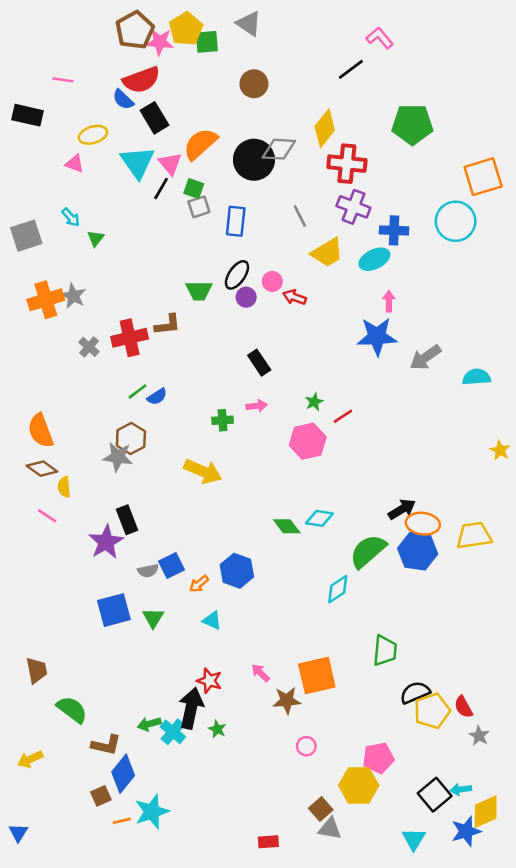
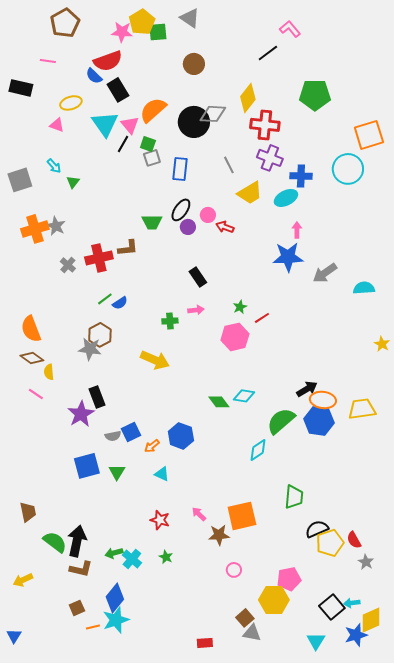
brown pentagon: (135, 30) -> (65, 23), moved
black arrow: (191, 708) -> (77, 541), moved
blue diamond: (123, 774) -> (115, 598), moved

